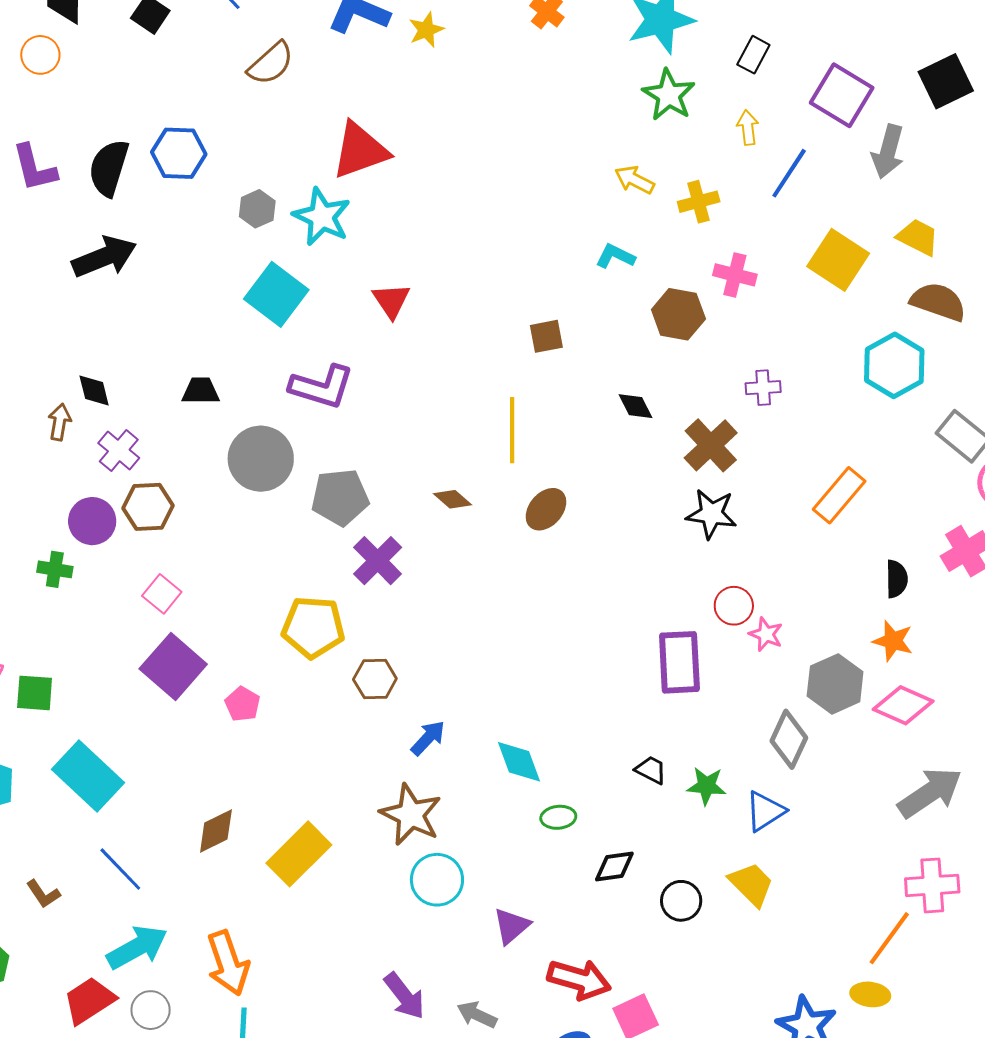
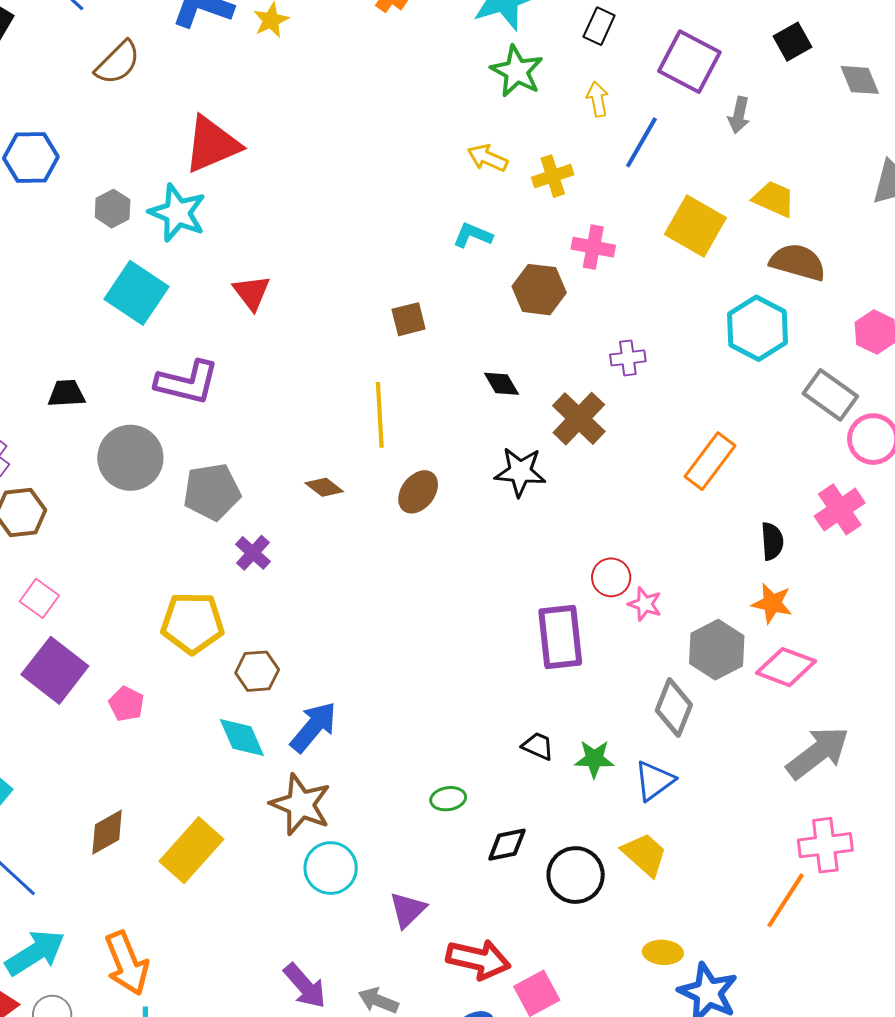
black square: (946, 81) -> (793, 42), size x0.7
gray arrow: (888, 152) -> (739, 115), size x0.7
black star: (711, 514) -> (520, 472), moved
purple cross: (378, 561) -> (253, 553), size x0.7
blue arrow: (428, 738) -> (313, 727), size x1.4
cyan diamond: (519, 762) -> (242, 738), moved
black circle: (681, 901) -> (576, 875), size x1.4
yellow ellipse: (870, 994) -> (663, 952), moved

